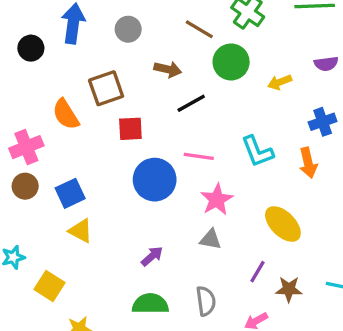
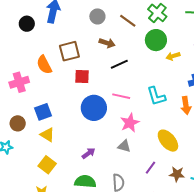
gray circle: (128, 29) -> (97, 16), moved
green circle: (231, 62) -> (156, 40), moved
brown circle: (25, 186) -> (18, 123), moved
yellow square: (50, 286) -> (47, 165), moved
brown star: (289, 289) -> (177, 174), moved

